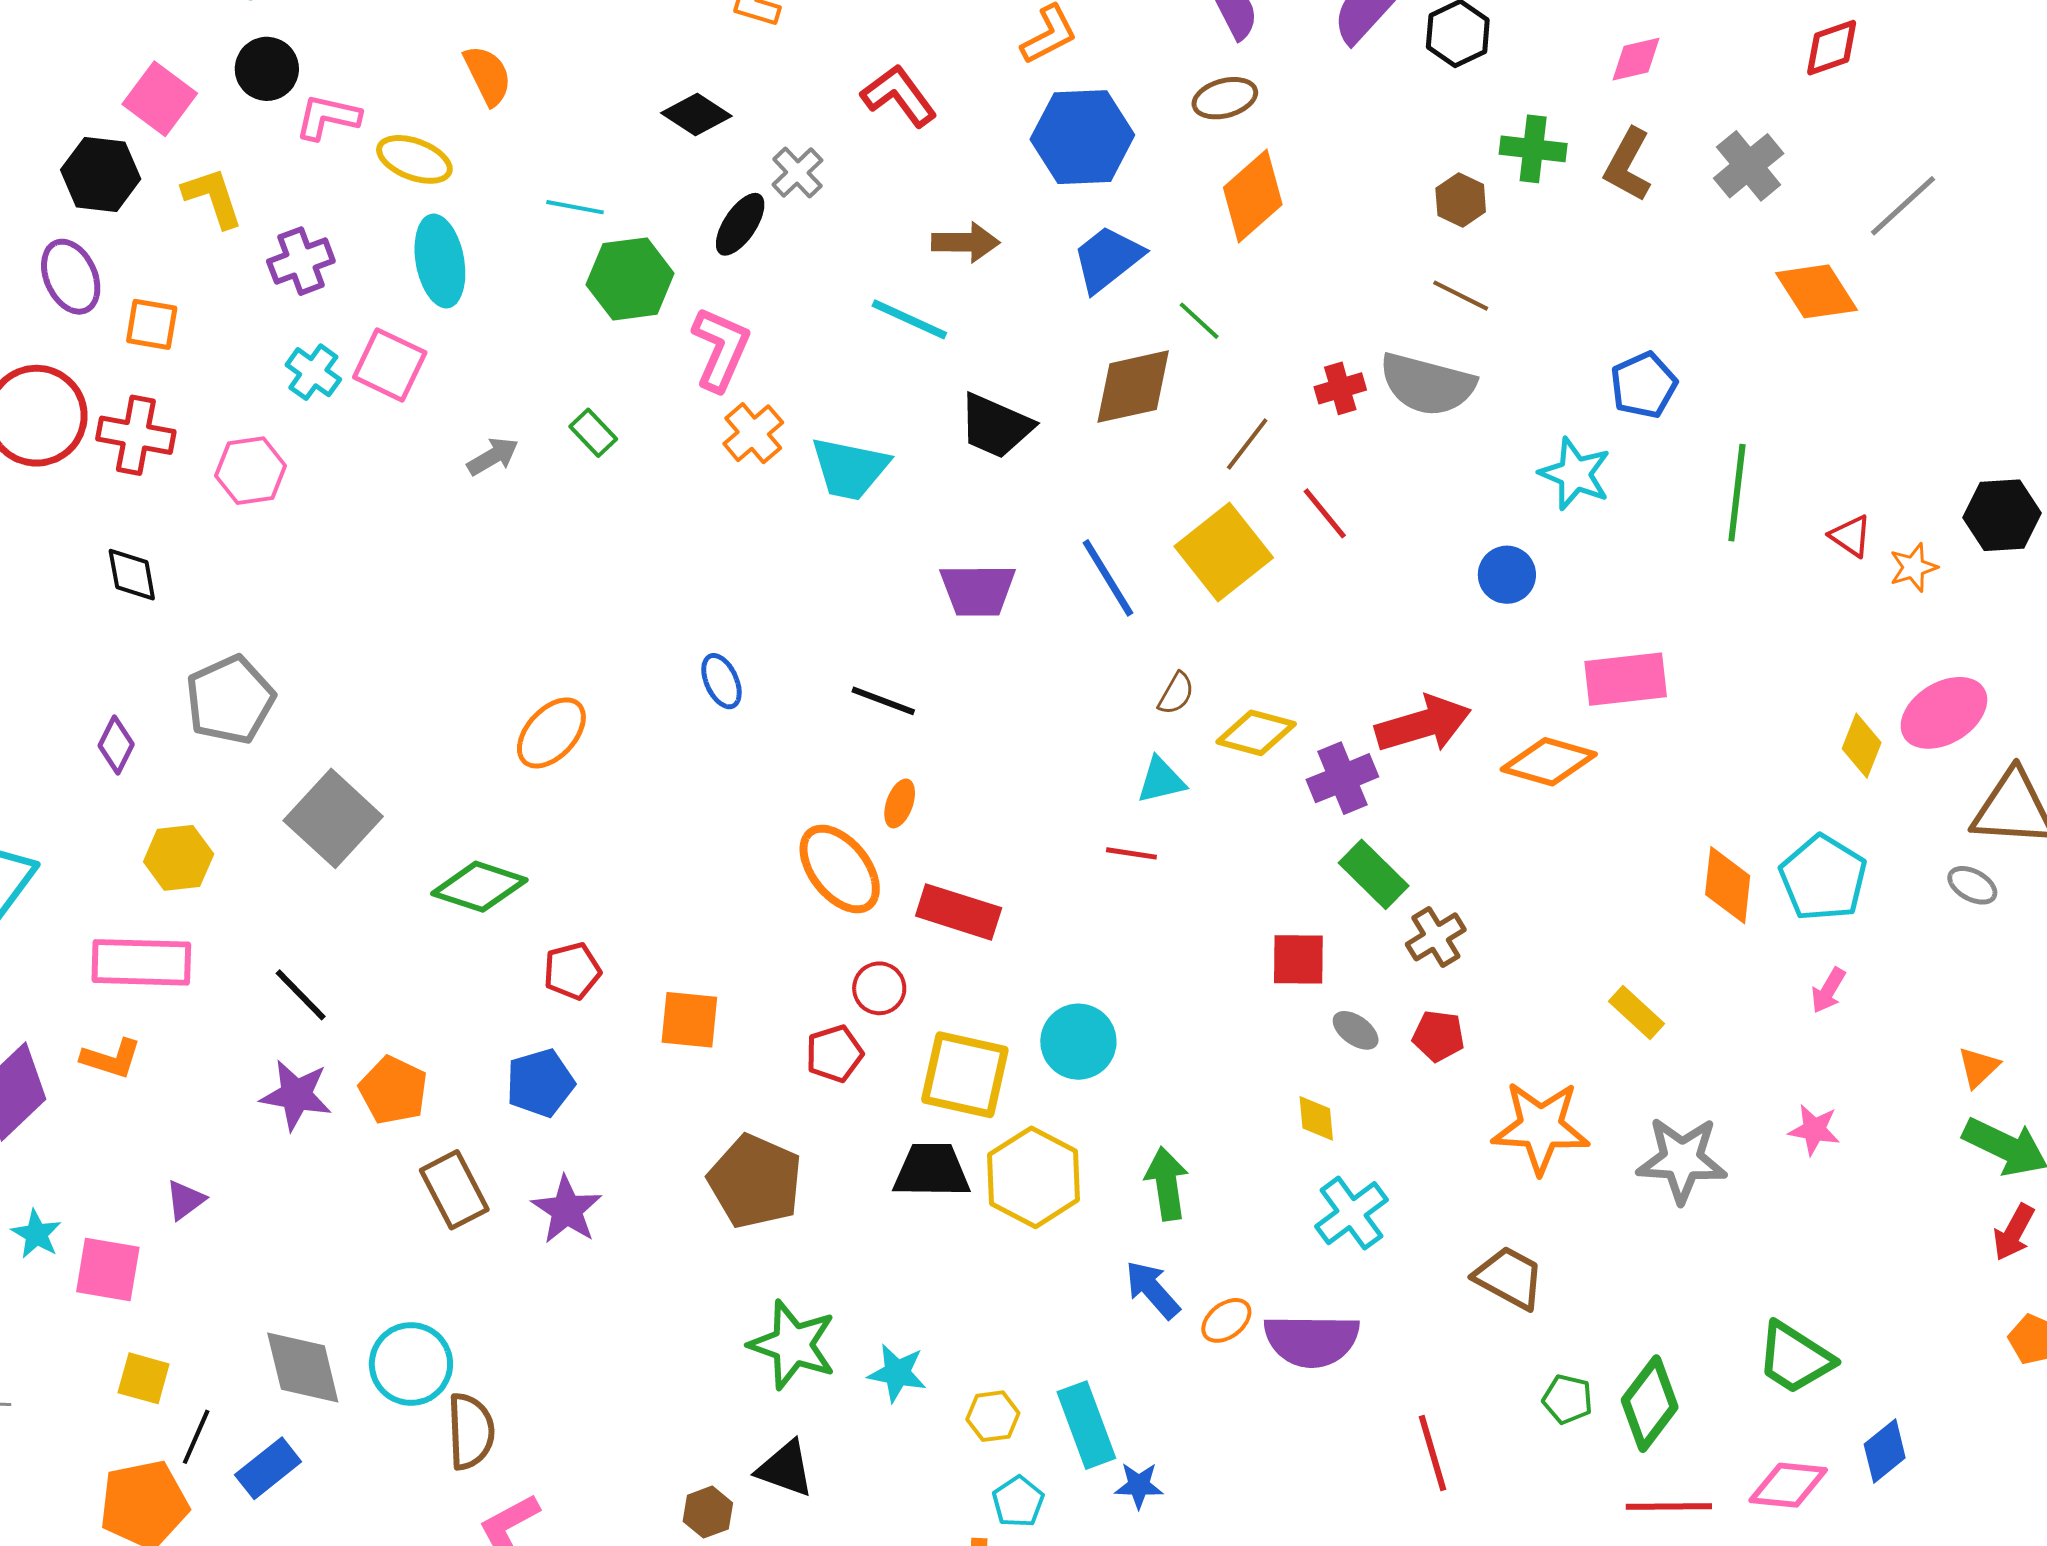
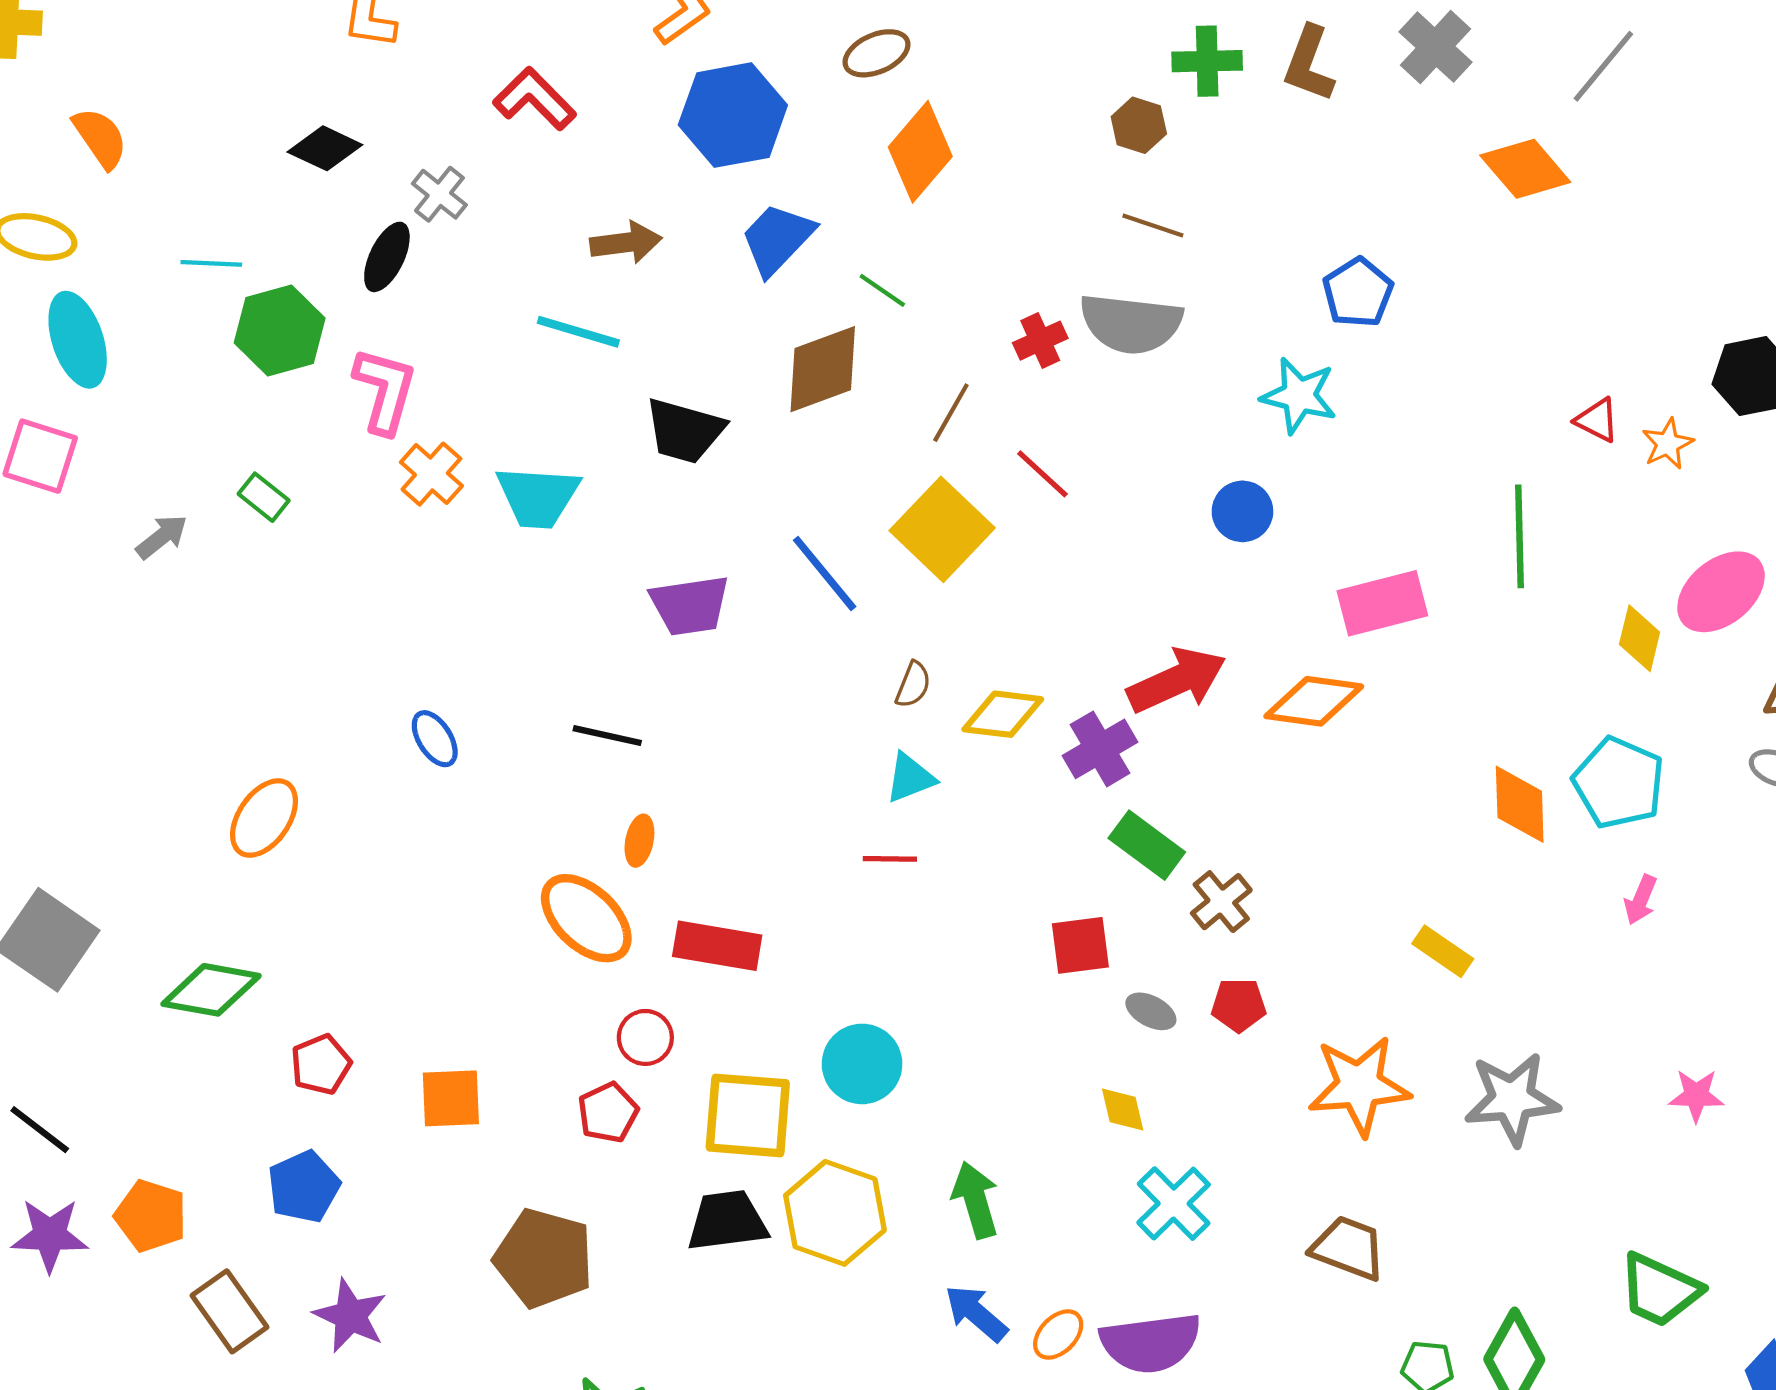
green line: (1737, 493) -> (1519, 536), moved
pink star: (1814, 1130) -> (1696, 1095), moved

